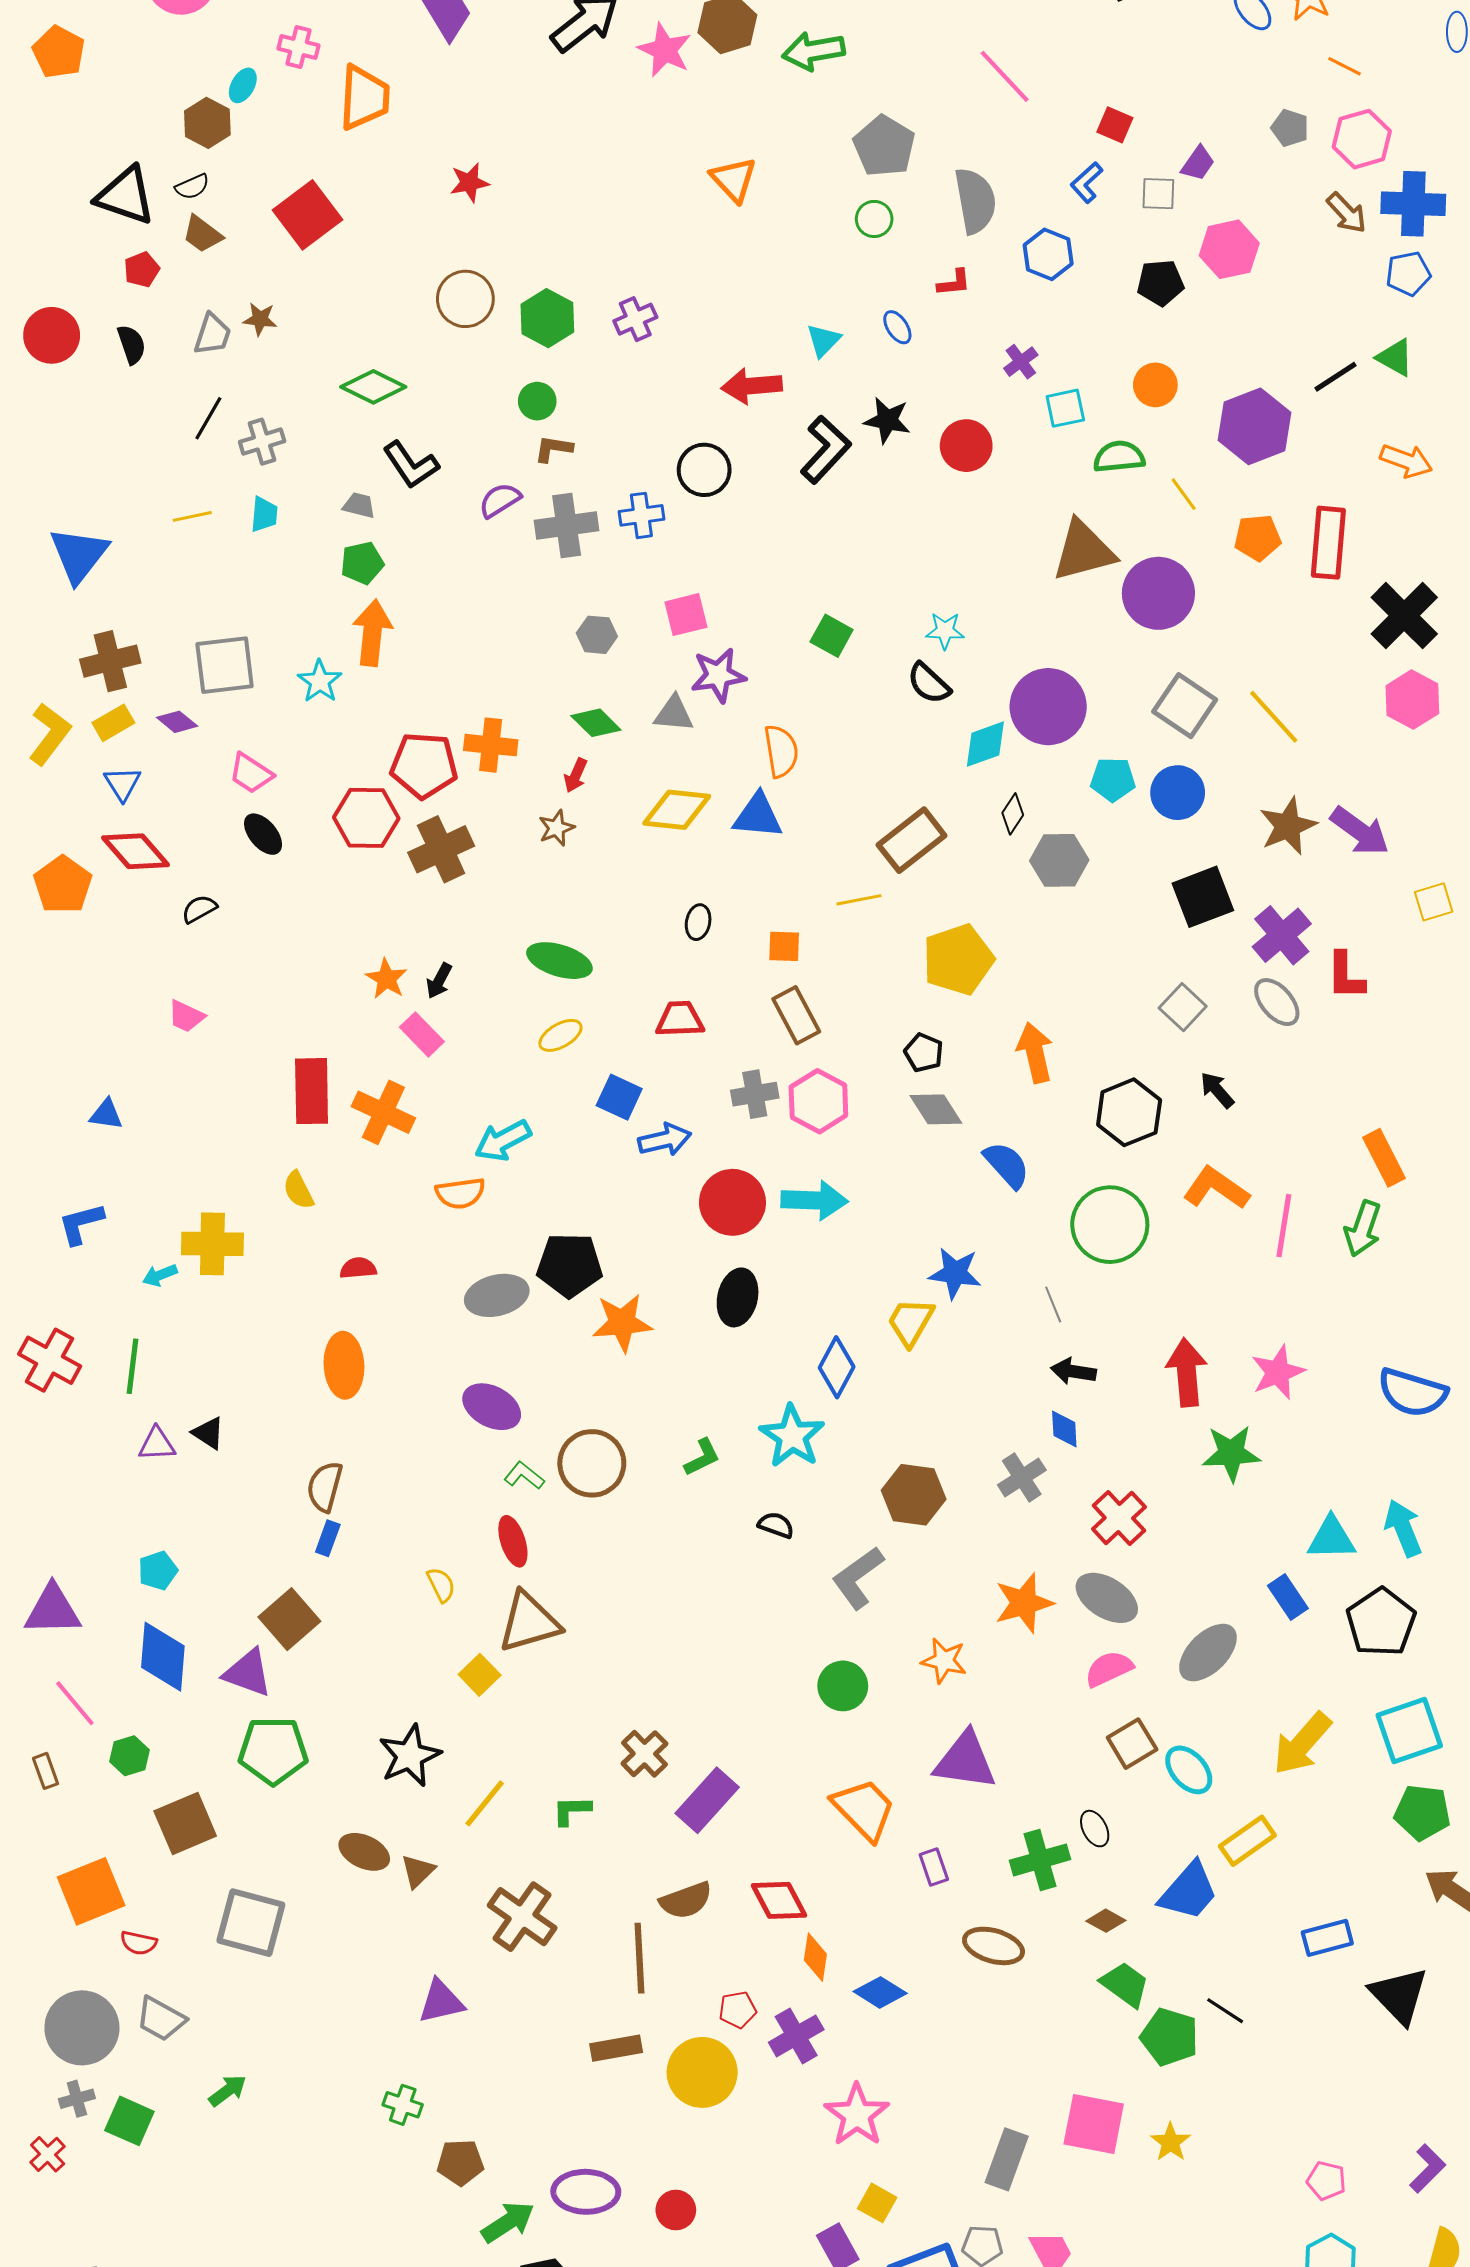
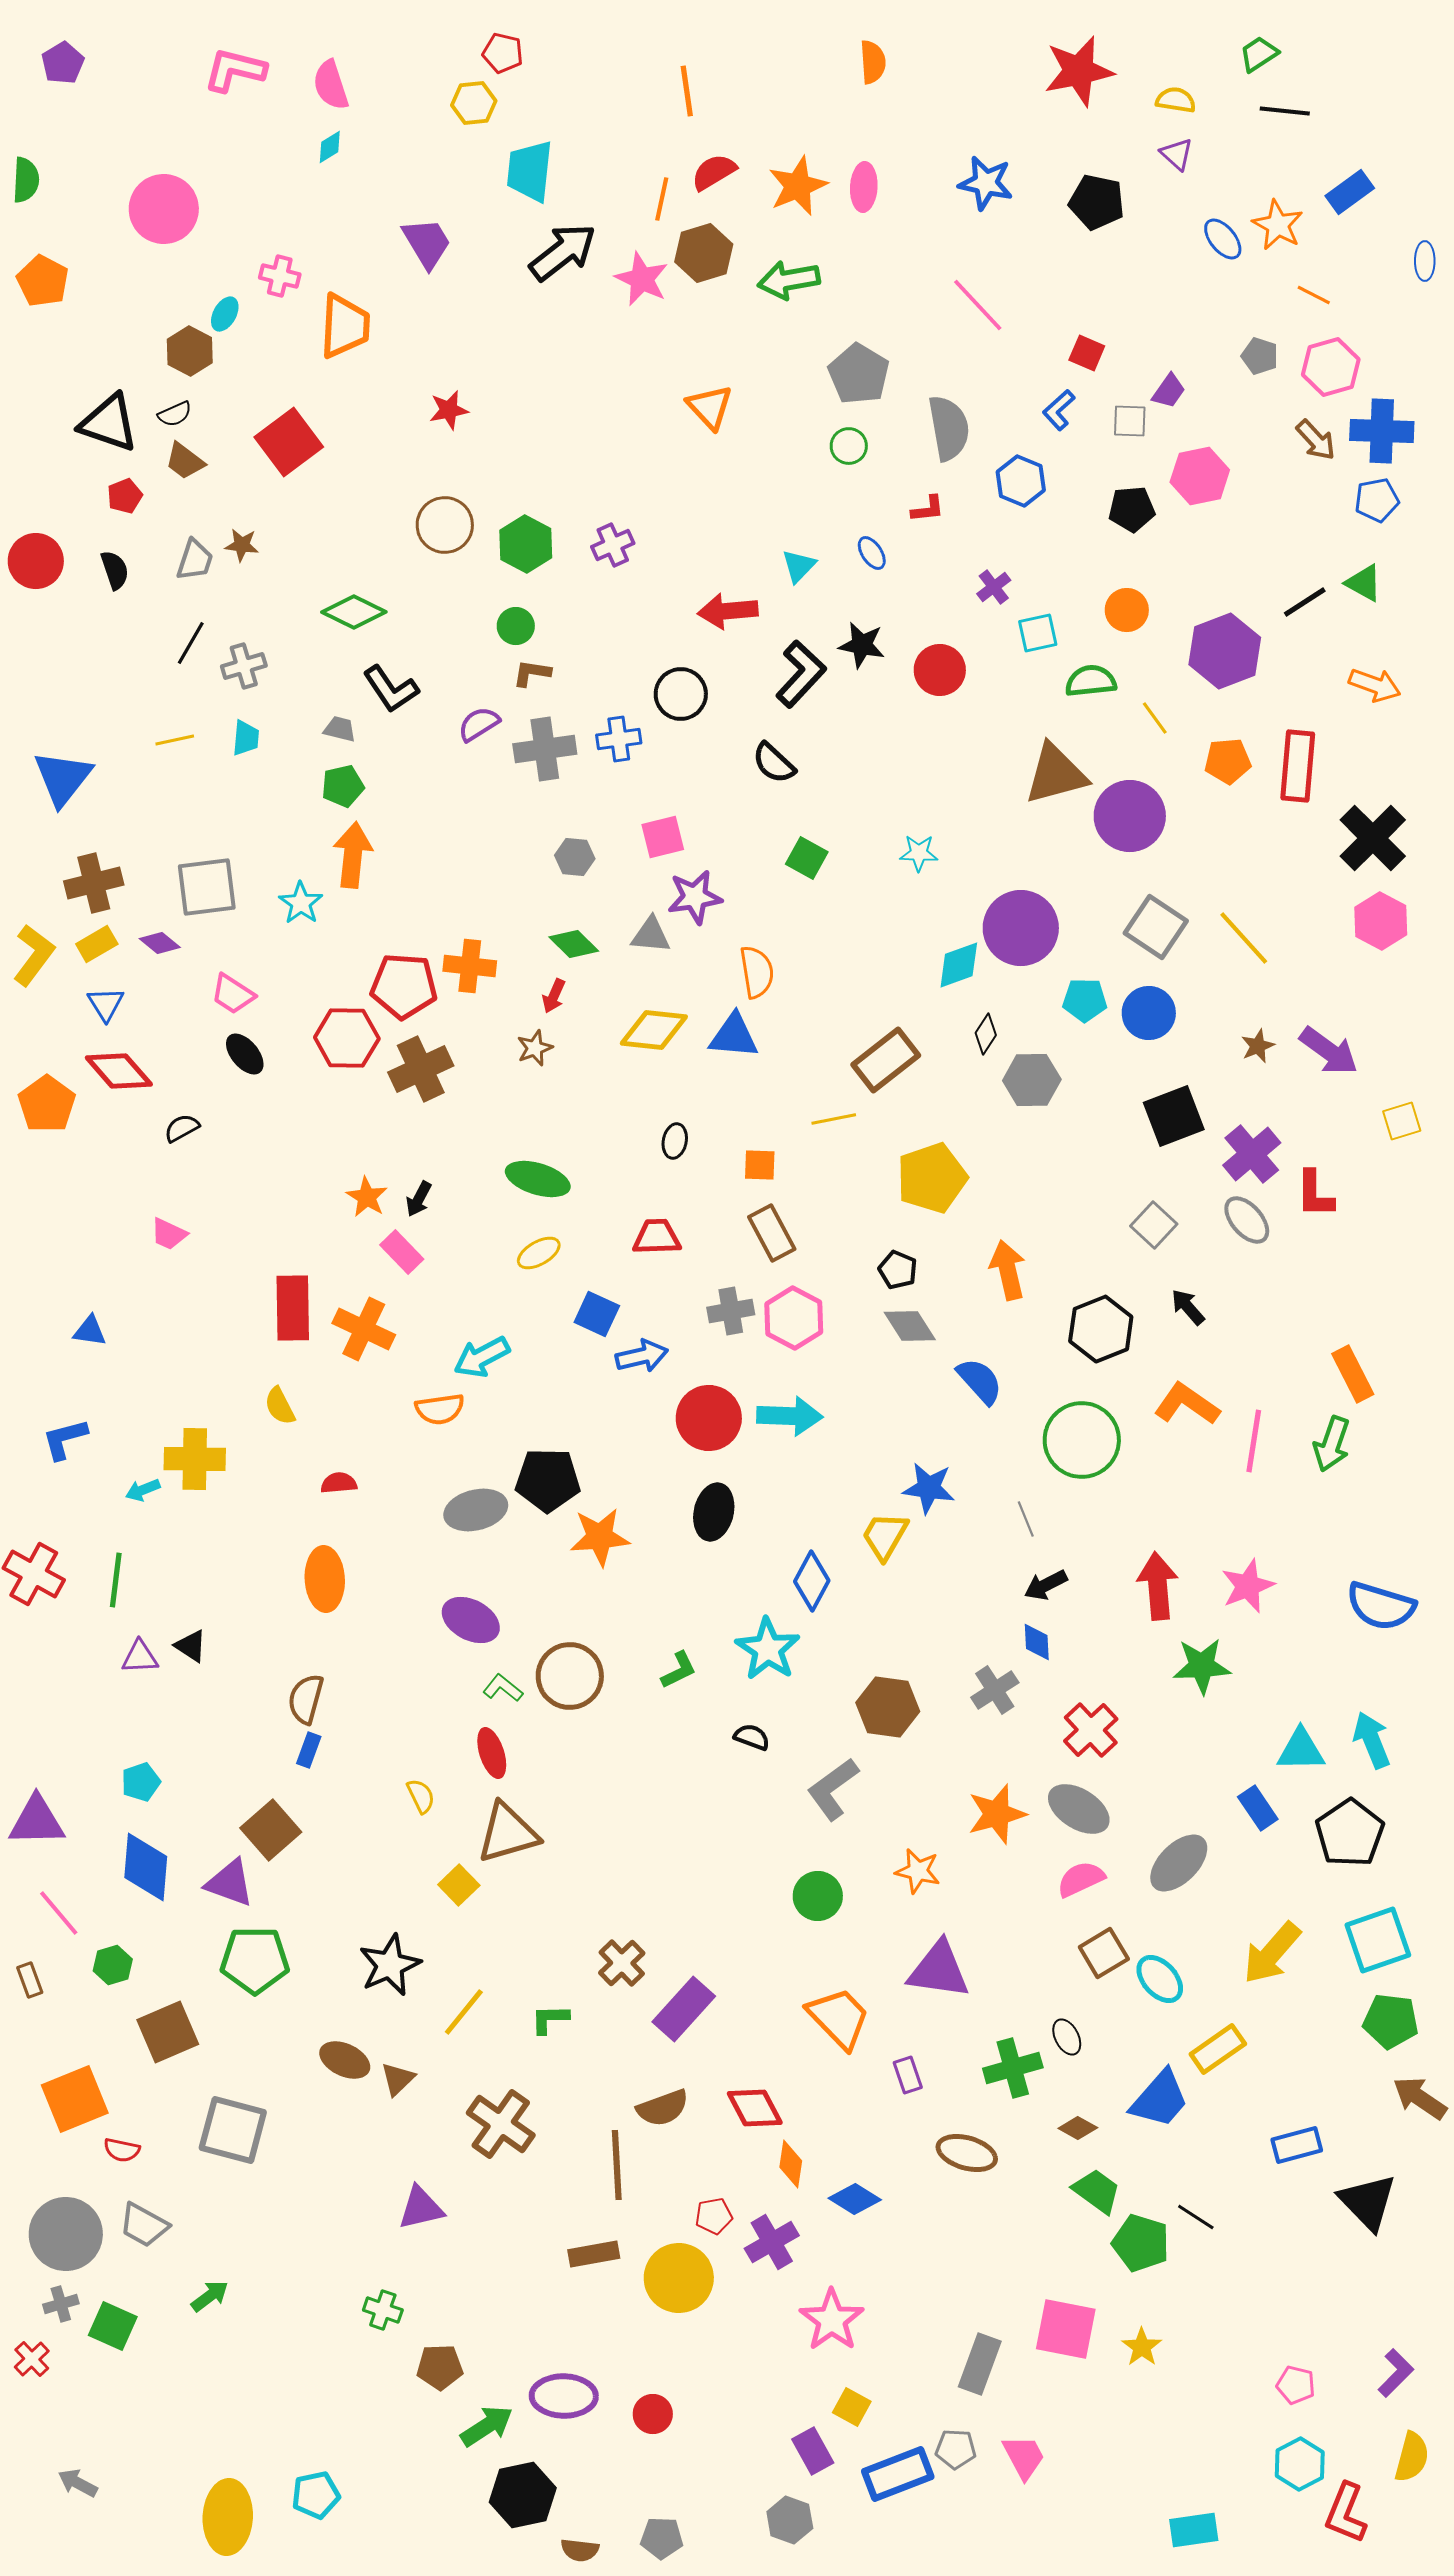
black semicircle: (929, 683) -> (774, 763), moved
brown star: (1288, 826) -> (1258, 1046), size x0.6
black arrow: (1073, 1371) -> (1046, 1585), turned -36

